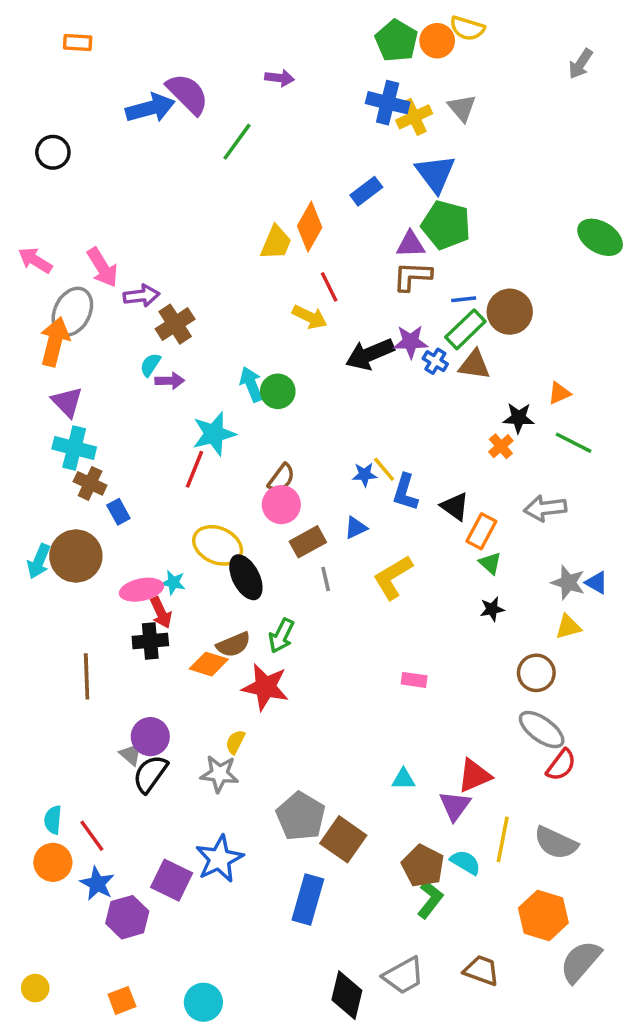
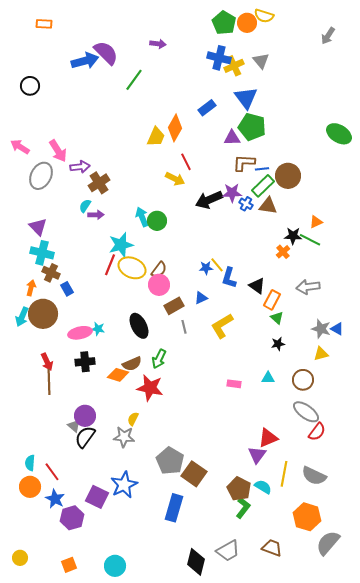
brown L-shape: (412, 276) -> (244, 163), moved
orange arrow: (55, 342) -> (31, 288), moved, size x0.6
green line: (573, 443) -> (310, 240), moved
yellow ellipse: (218, 545) -> (132, 268), moved
red arrow: (161, 613) -> (47, 362), moved
cyan triangle: (403, 779) -> (268, 378), moved

